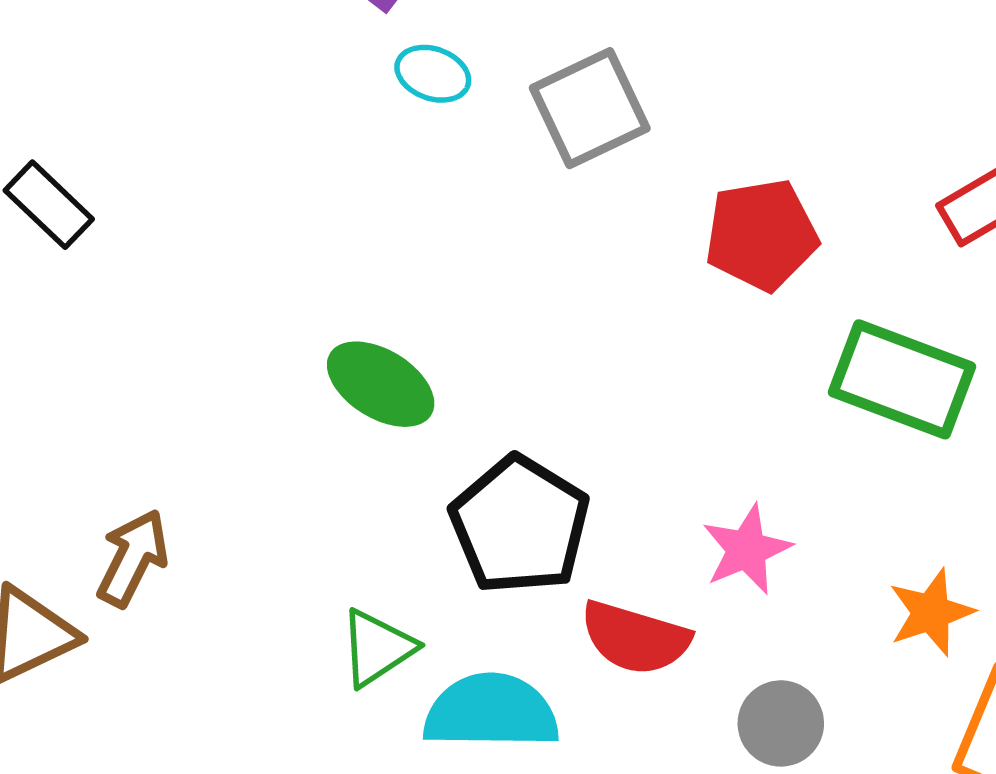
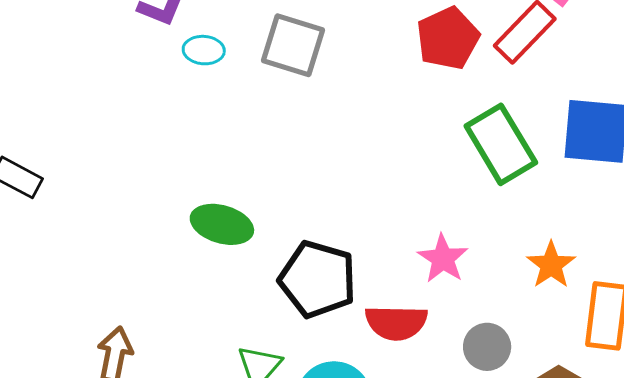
gray square: (590, 108) -> (293, 45), turned -32
red pentagon: (761, 235) -> (448, 38), moved
green rectangle: (902, 379) -> (501, 144), turned 54

